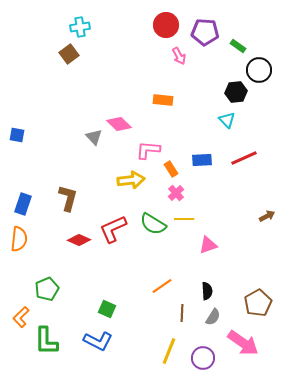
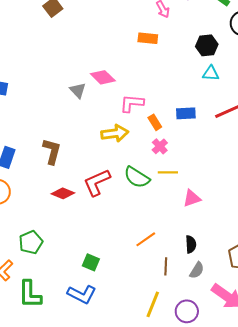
black hexagon: (236, 92) -> (207, 45), moved
orange rectangle: (163, 100) -> (148, 38), moved
cyan triangle: (227, 120) -> (211, 73), turned -42

